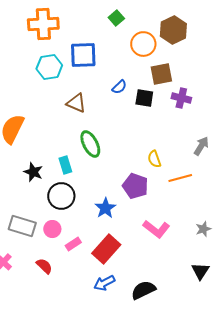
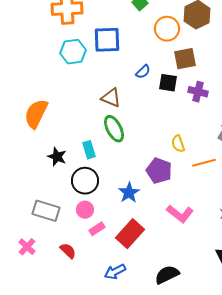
purple cross: (181, 98) -> (198, 92), moved
brown triangle: (76, 103) -> (111, 98), moved
pink circle: (52, 229) -> (85, 210), moved
blue arrow: (104, 283) -> (115, 272), moved

